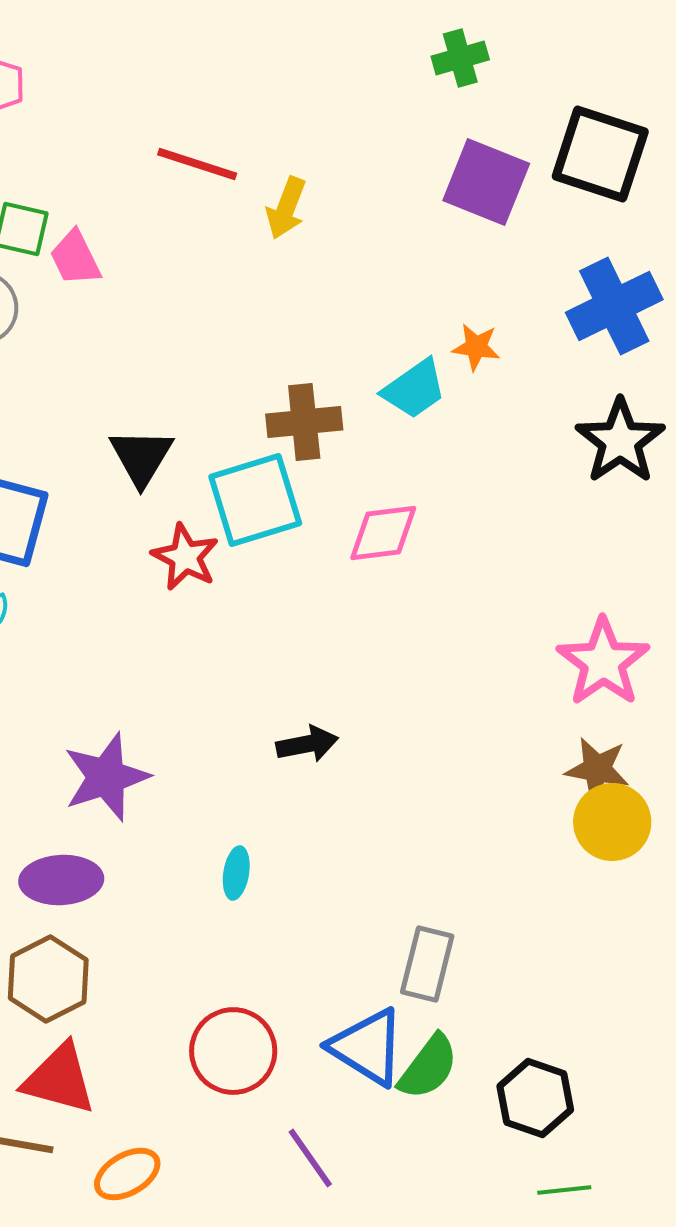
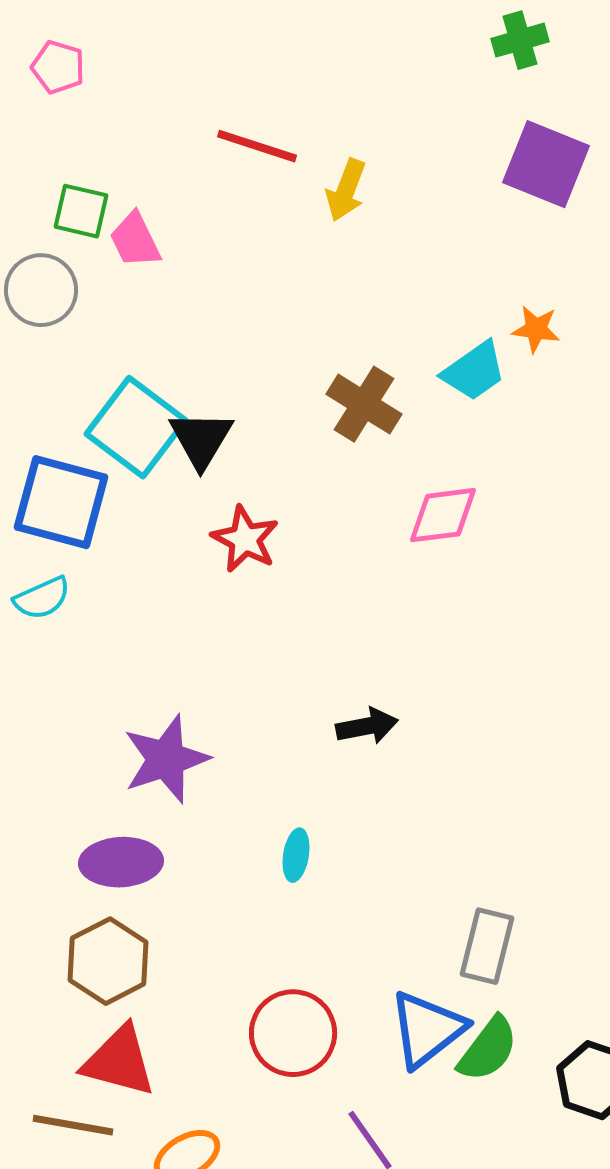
brown cross: (304, 422) -> (364, 404), turned 38
cyan square: (255, 500) -> (136, 427), moved, turned -36
blue triangle: (367, 1047) -> (427, 1029), turned 50

